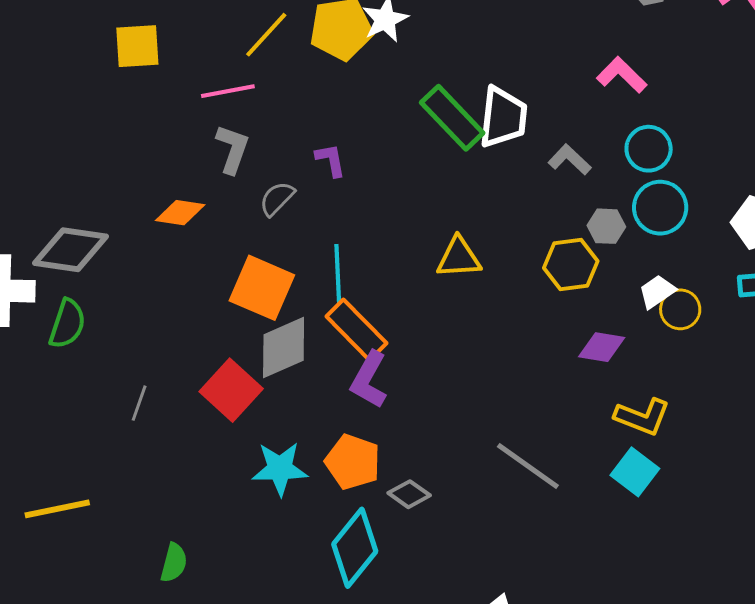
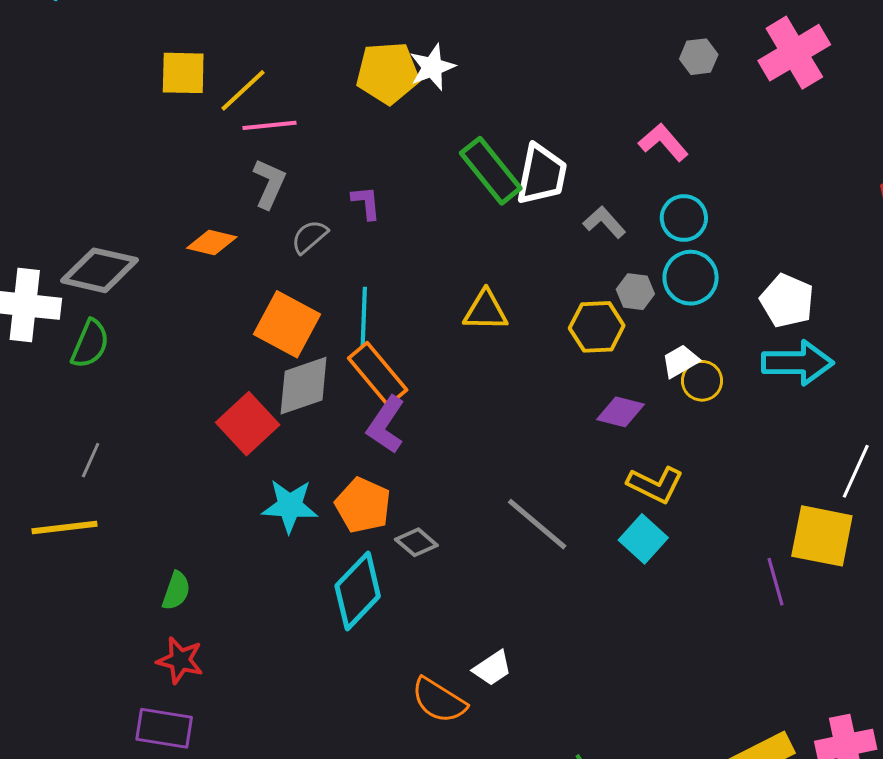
yellow line: (266, 35) -> (243, 90), moved
gray line: (139, 403) -> (91, 460), moved

